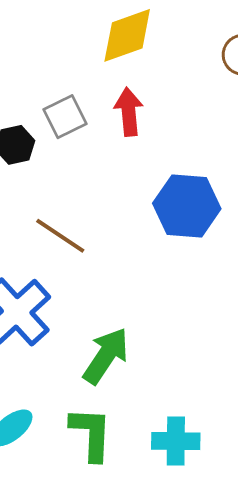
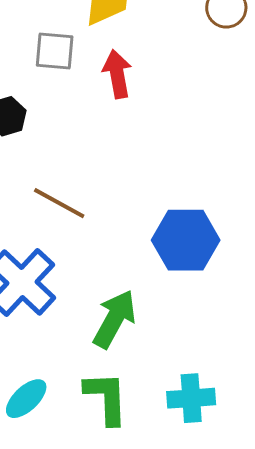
gray square: (65, 117) -> (55, 51), moved, turned 36
blue hexagon: (187, 206) -> (186, 240), moved

